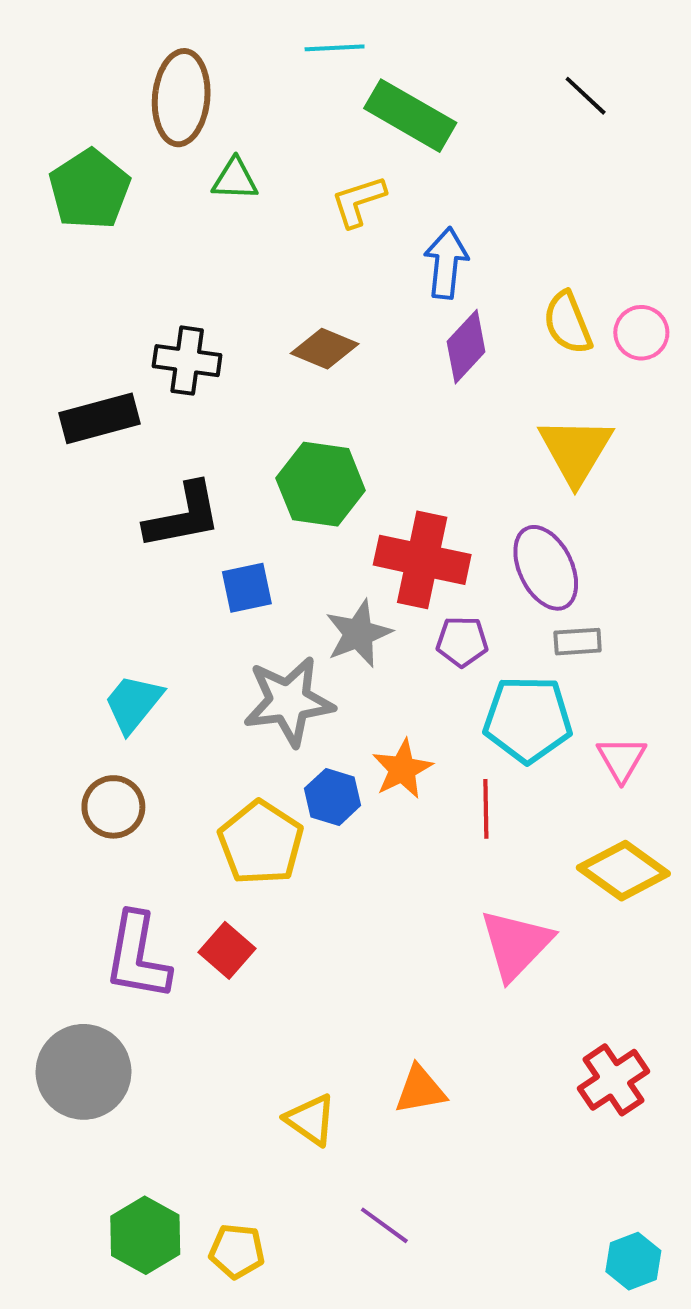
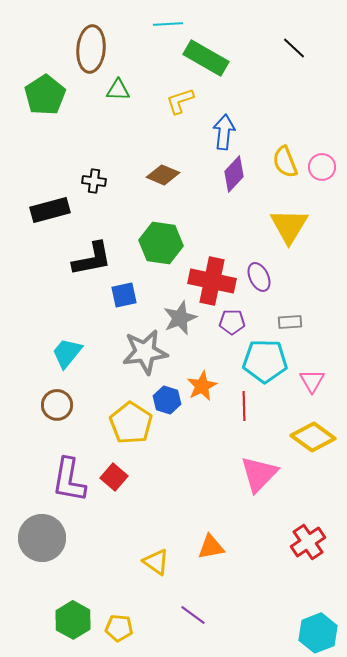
black cross: (187, 361) -> (94, 181), size x0.7
purple ellipse: (546, 568) -> (259, 277), moved, size x0.7
cyan hexagon: (633, 1261) -> (318, 633), size x1.4

